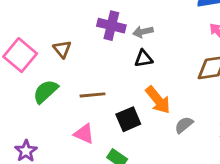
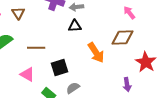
orange arrow: (158, 100) -> (96, 53), moved
gray semicircle: (184, 125) -> (73, 88), moved

